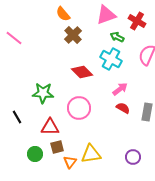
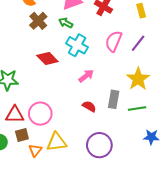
green arrow: (117, 37) -> (66, 23), moved
pink circle: (79, 108) -> (40, 114), moved
red semicircle: (123, 108) -> (89, 106), moved
purple circle: (133, 157) -> (99, 145), size x1.6

